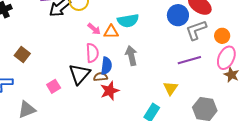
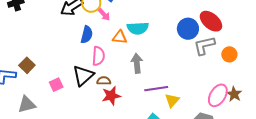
pink arrow: (94, 29) -> (104, 14), moved
brown square: (22, 55) -> (27, 65), moved
pink ellipse: (226, 58) -> (218, 95), moved
purple line: (189, 60) -> (156, 89), moved
blue semicircle: (106, 66) -> (87, 35), moved

